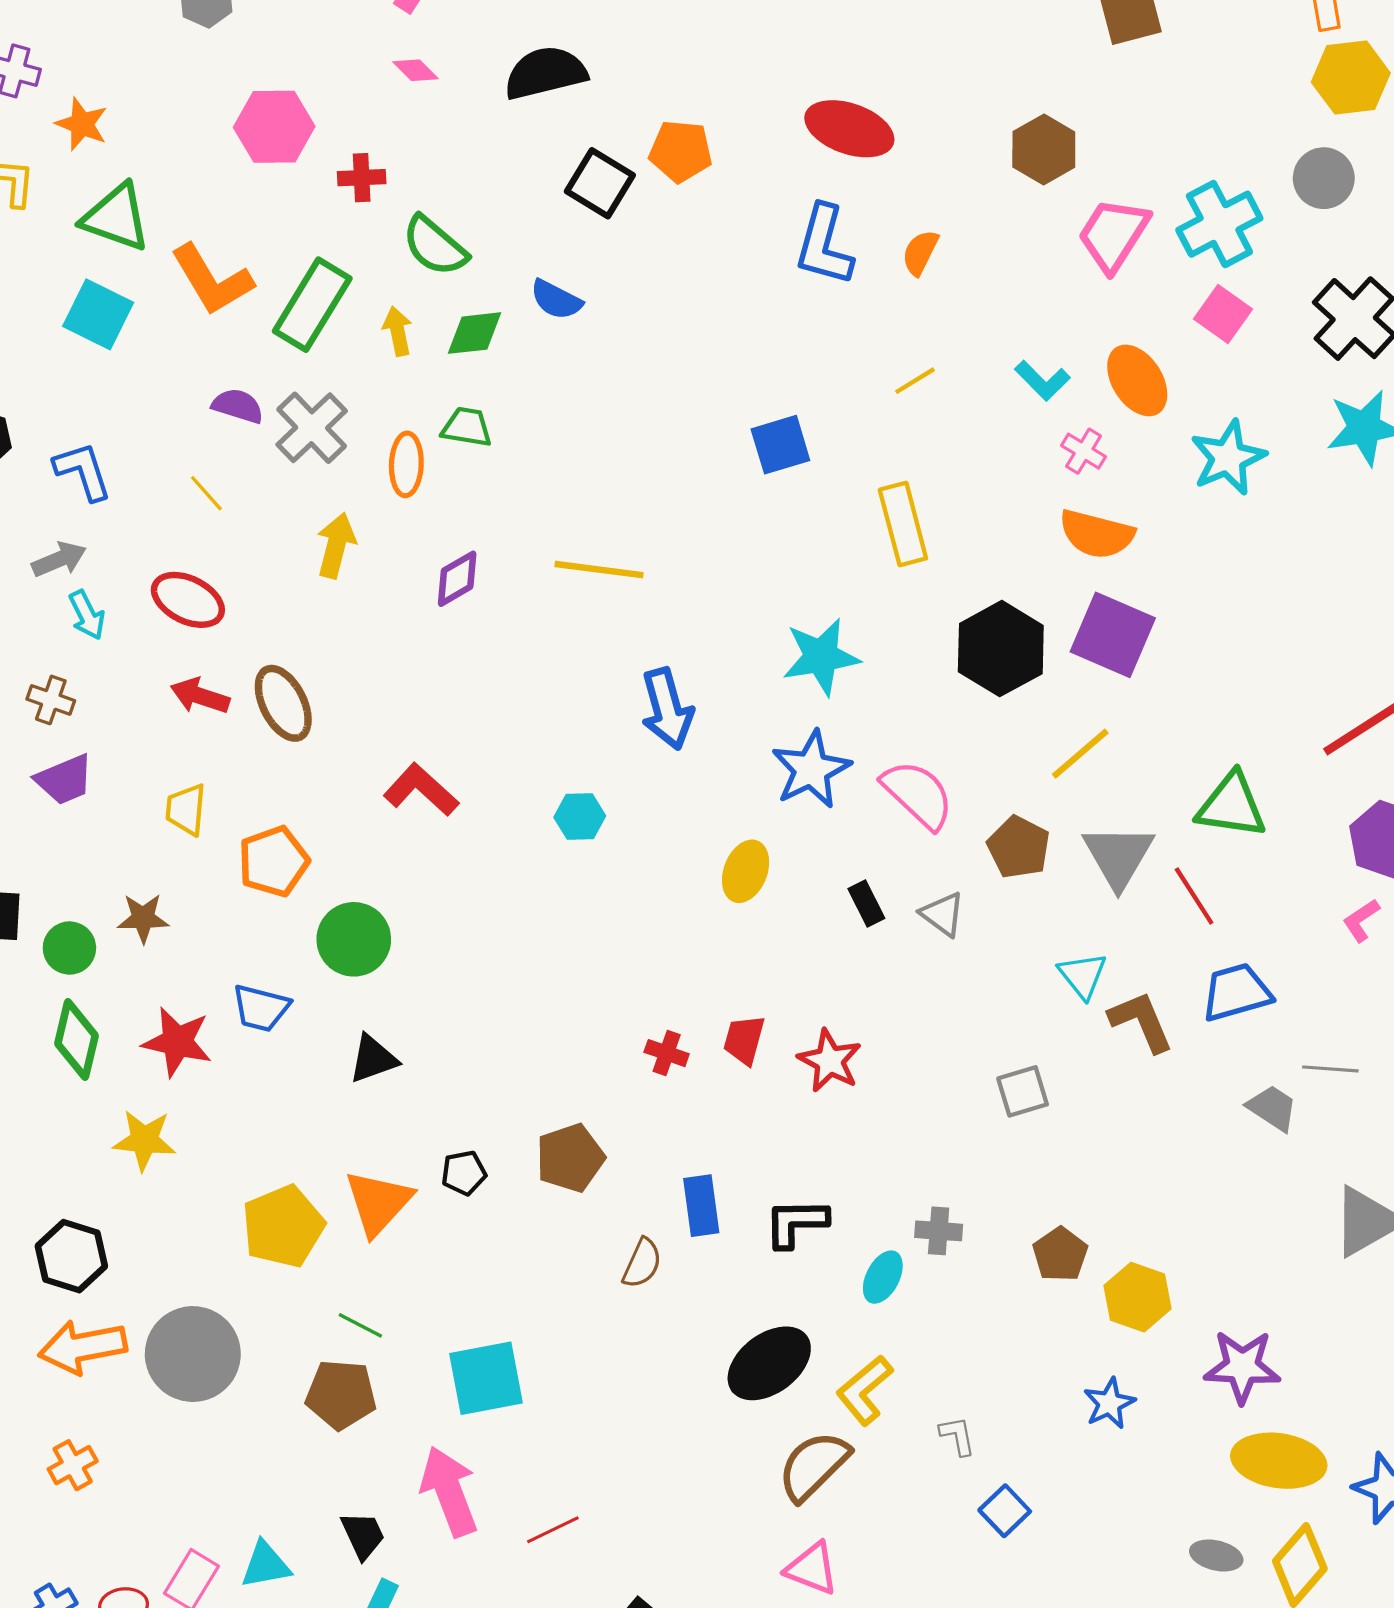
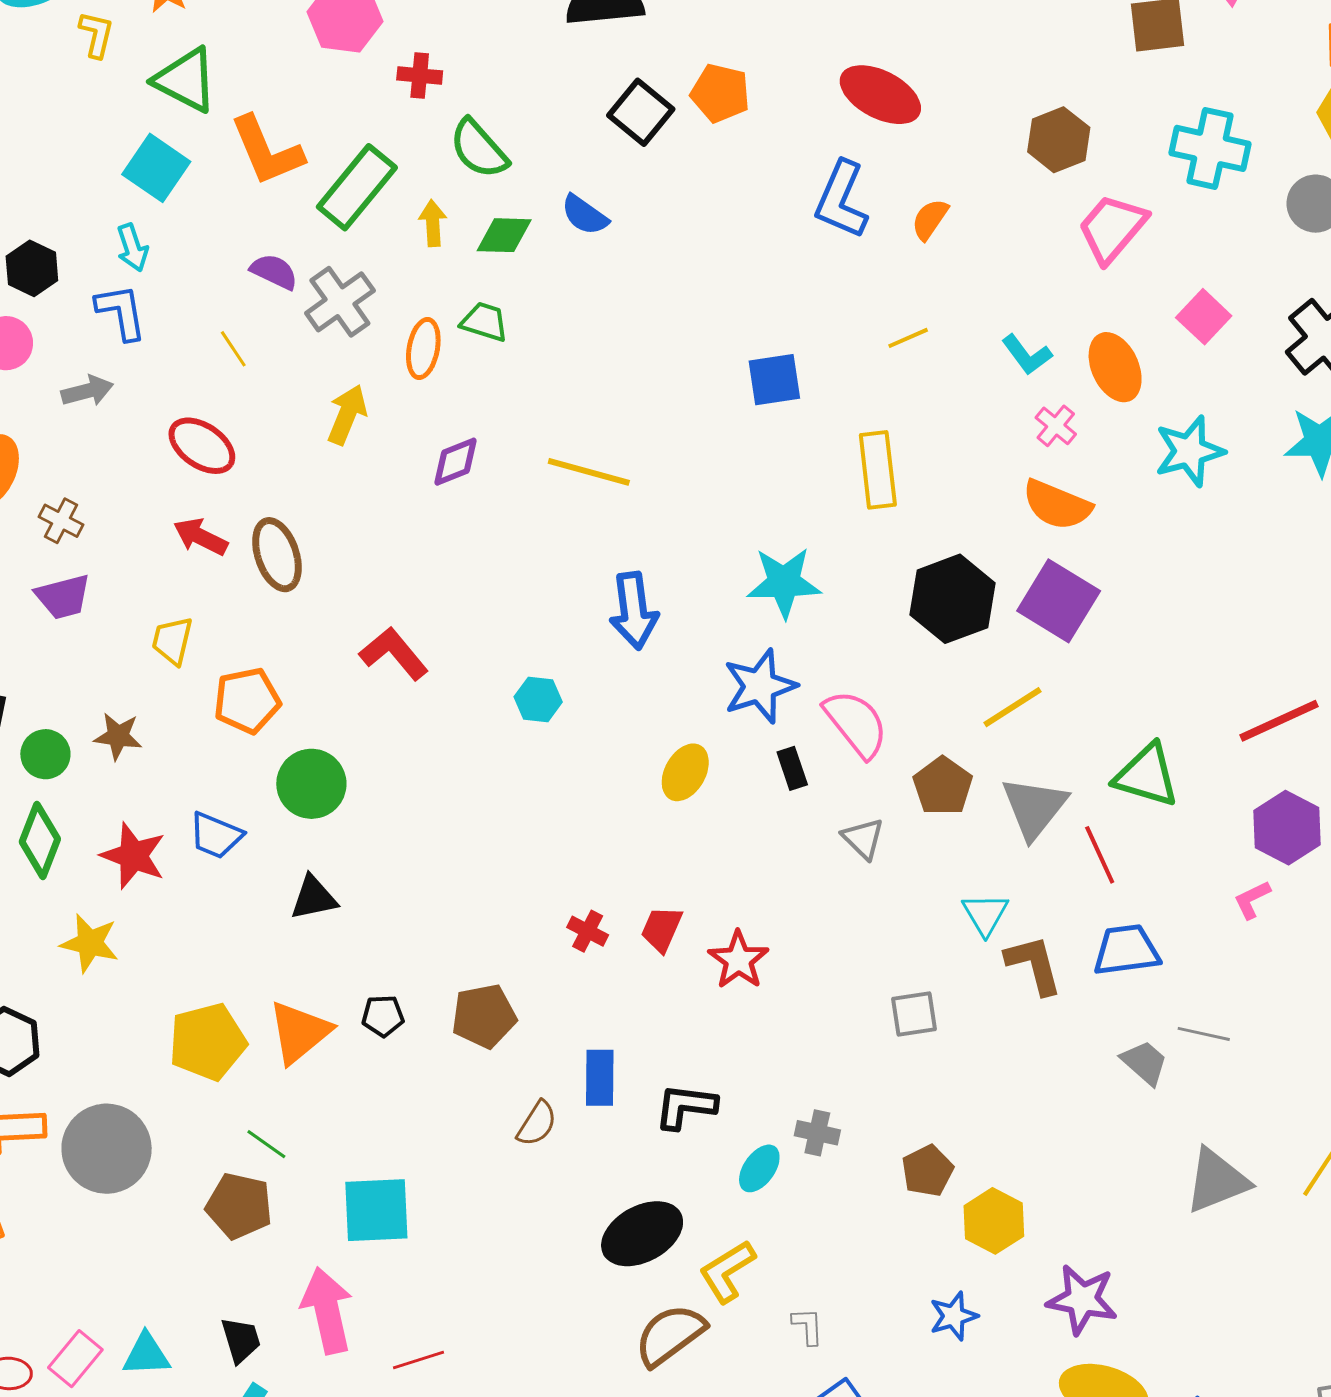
cyan cross: (1219, 224) -> (1210, 148), moved, turned 32
cyan arrow: (87, 615) -> (132, 248), moved
black rectangle: (866, 903) -> (792, 768), moved

